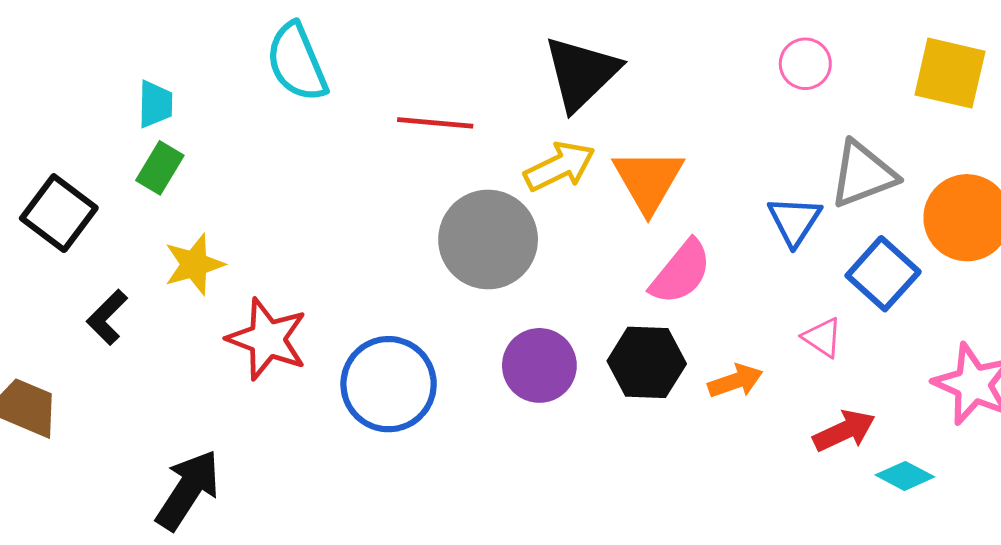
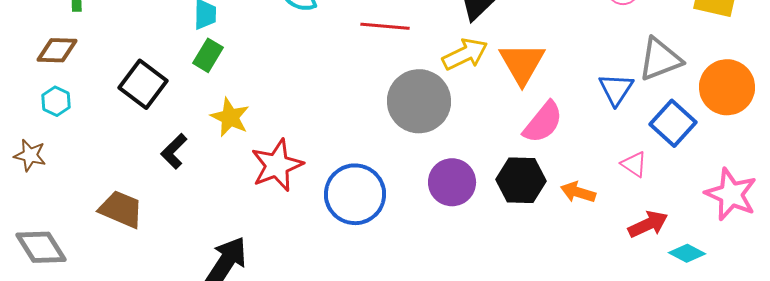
yellow star: (194, 264) -> (230, 117), turned -30
red star: (267, 339) -> (277, 165), turned 30
orange arrow: (735, 381) -> (578, 192), turned -144

